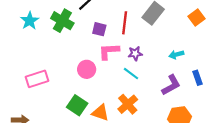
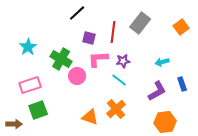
cyan star: (30, 21) -> (28, 47), moved
green cross: (62, 21) -> (61, 59), moved
green square: (77, 105) -> (38, 110), moved, turned 36

